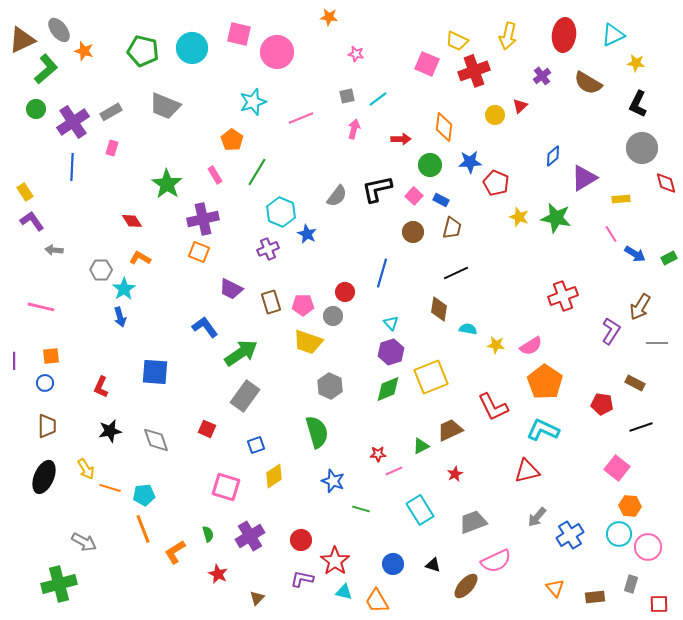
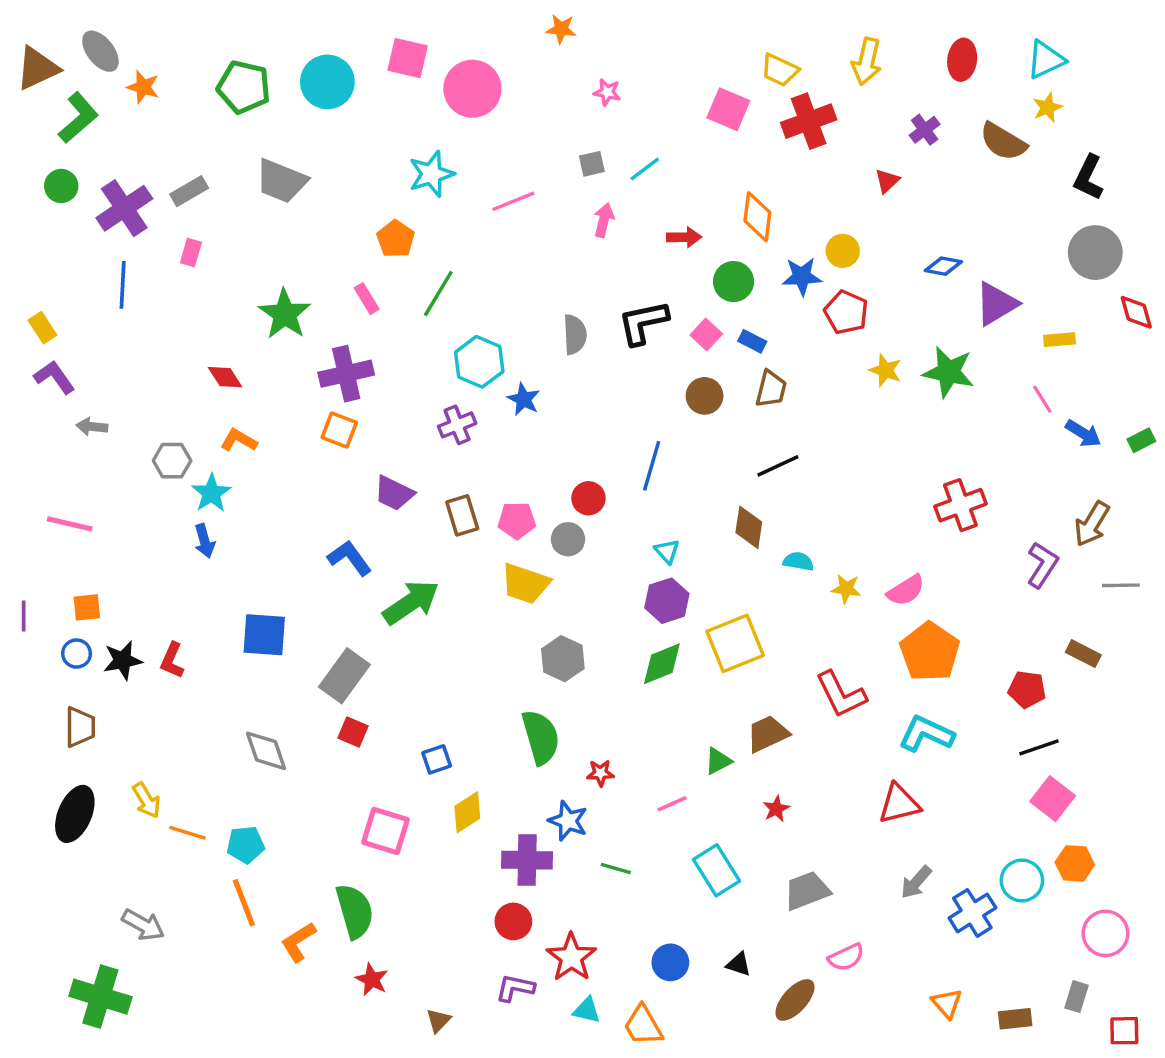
red ellipse: (564, 35) -> (962, 60), size x0.7
yellow star: (636, 63) -> (1047, 108), moved, turned -30
yellow circle: (495, 115) -> (843, 251), moved
blue diamond: (553, 156) -> (943, 266), turned 50
gray semicircle: (337, 196) -> (575, 334), turned -40
gray rectangle: (245, 396) -> (344, 676), moved
black line: (641, 427) -> (1039, 747), moved
black star: (110, 431) -> (123, 660), moved
red star: (378, 454) -> (600, 773), moved
green semicircle: (208, 534) -> (355, 911), size x2.0
cyan circle: (619, 534) -> (1022, 881), moved
purple cross: (250, 536) -> (527, 860), moved, turned 32
pink semicircle: (496, 561) -> (846, 957), size x0.7
green cross: (59, 584) -> (100, 997), turned 32

